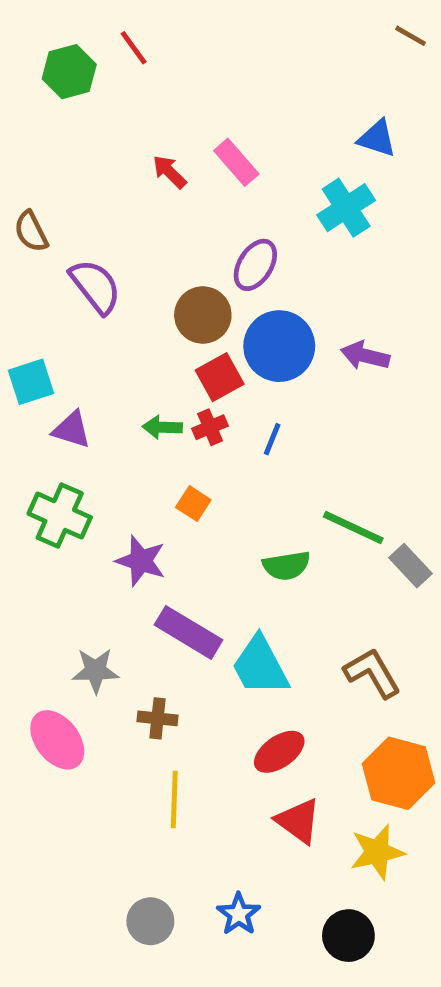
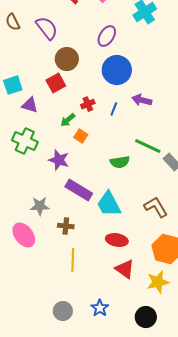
purple semicircle: (95, 286) -> (47, 28), moved
brown circle: (203, 315) -> (67, 59), moved
purple arrow: (365, 356) -> (142, 100), moved
red square: (220, 377) -> (56, 83), moved
green arrow: (162, 427) -> (68, 120), moved, turned -42
red ellipse: (279, 752) -> (117, 240), turned 45

